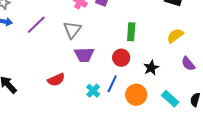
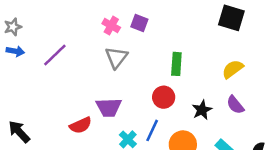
gray triangle: (72, 30) -> (116, 58), moved
purple trapezoid: (84, 55) -> (109, 107), moved
purple semicircle: (188, 64) -> (235, 105), moved

